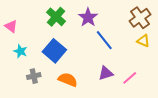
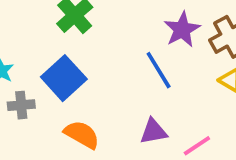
purple star: (88, 17) -> (182, 30), moved
gray cross: (34, 76) -> (21, 105), moved

